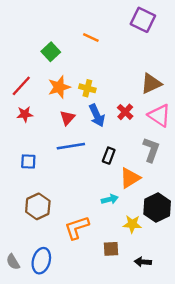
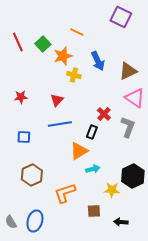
red line: (21, 86) -> (18, 42), moved, turned -66
orange star: (59, 87) -> (63, 56), moved
red cross: (125, 112) -> (104, 114), moved
blue arrow: (97, 115) -> (98, 61), moved
orange triangle: (130, 178) -> (79, 151), moved

